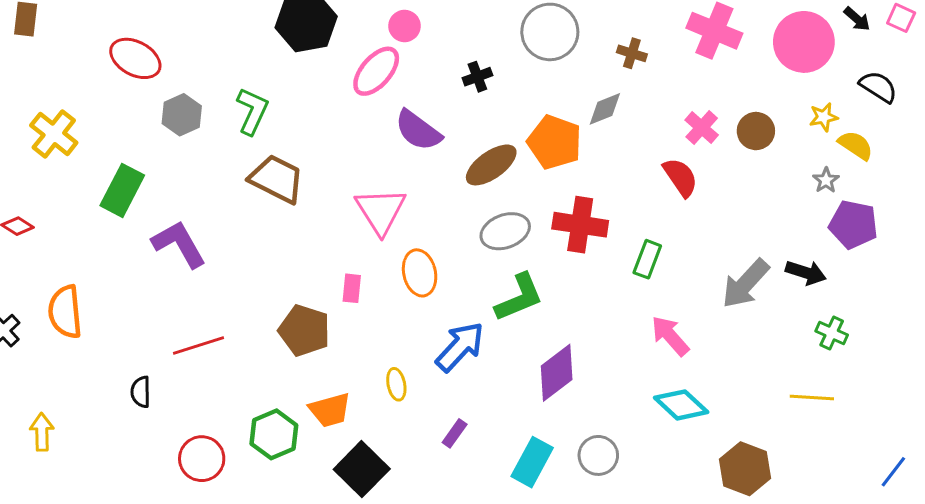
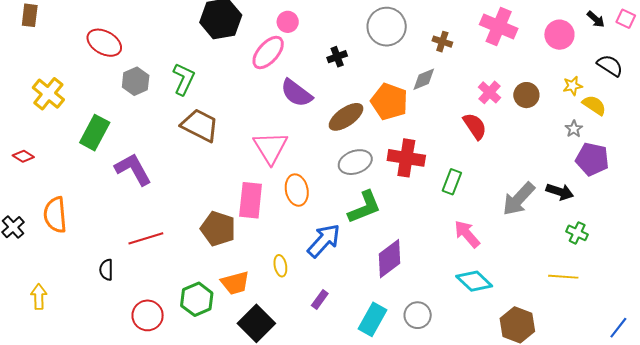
pink circle: (804, 42) -> (559, 35), size x0.7
pink rectangle: (352, 288) -> (251, 200), size x1.8

